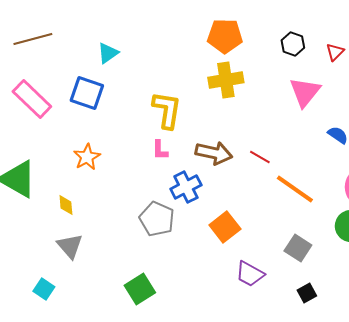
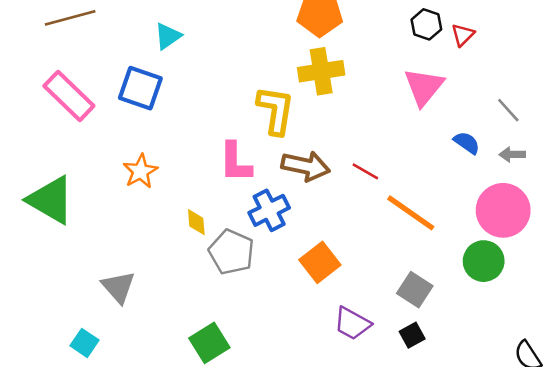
black hexagon: (293, 44) -> (426, 24), moved
yellow L-shape: (167, 110) -> (276, 110), moved
pink L-shape: (160, 150) -> (235, 162), size x1.6
yellow diamond: (66, 205) -> (196, 222), moved
black square: (307, 293) -> (412, 335), moved

